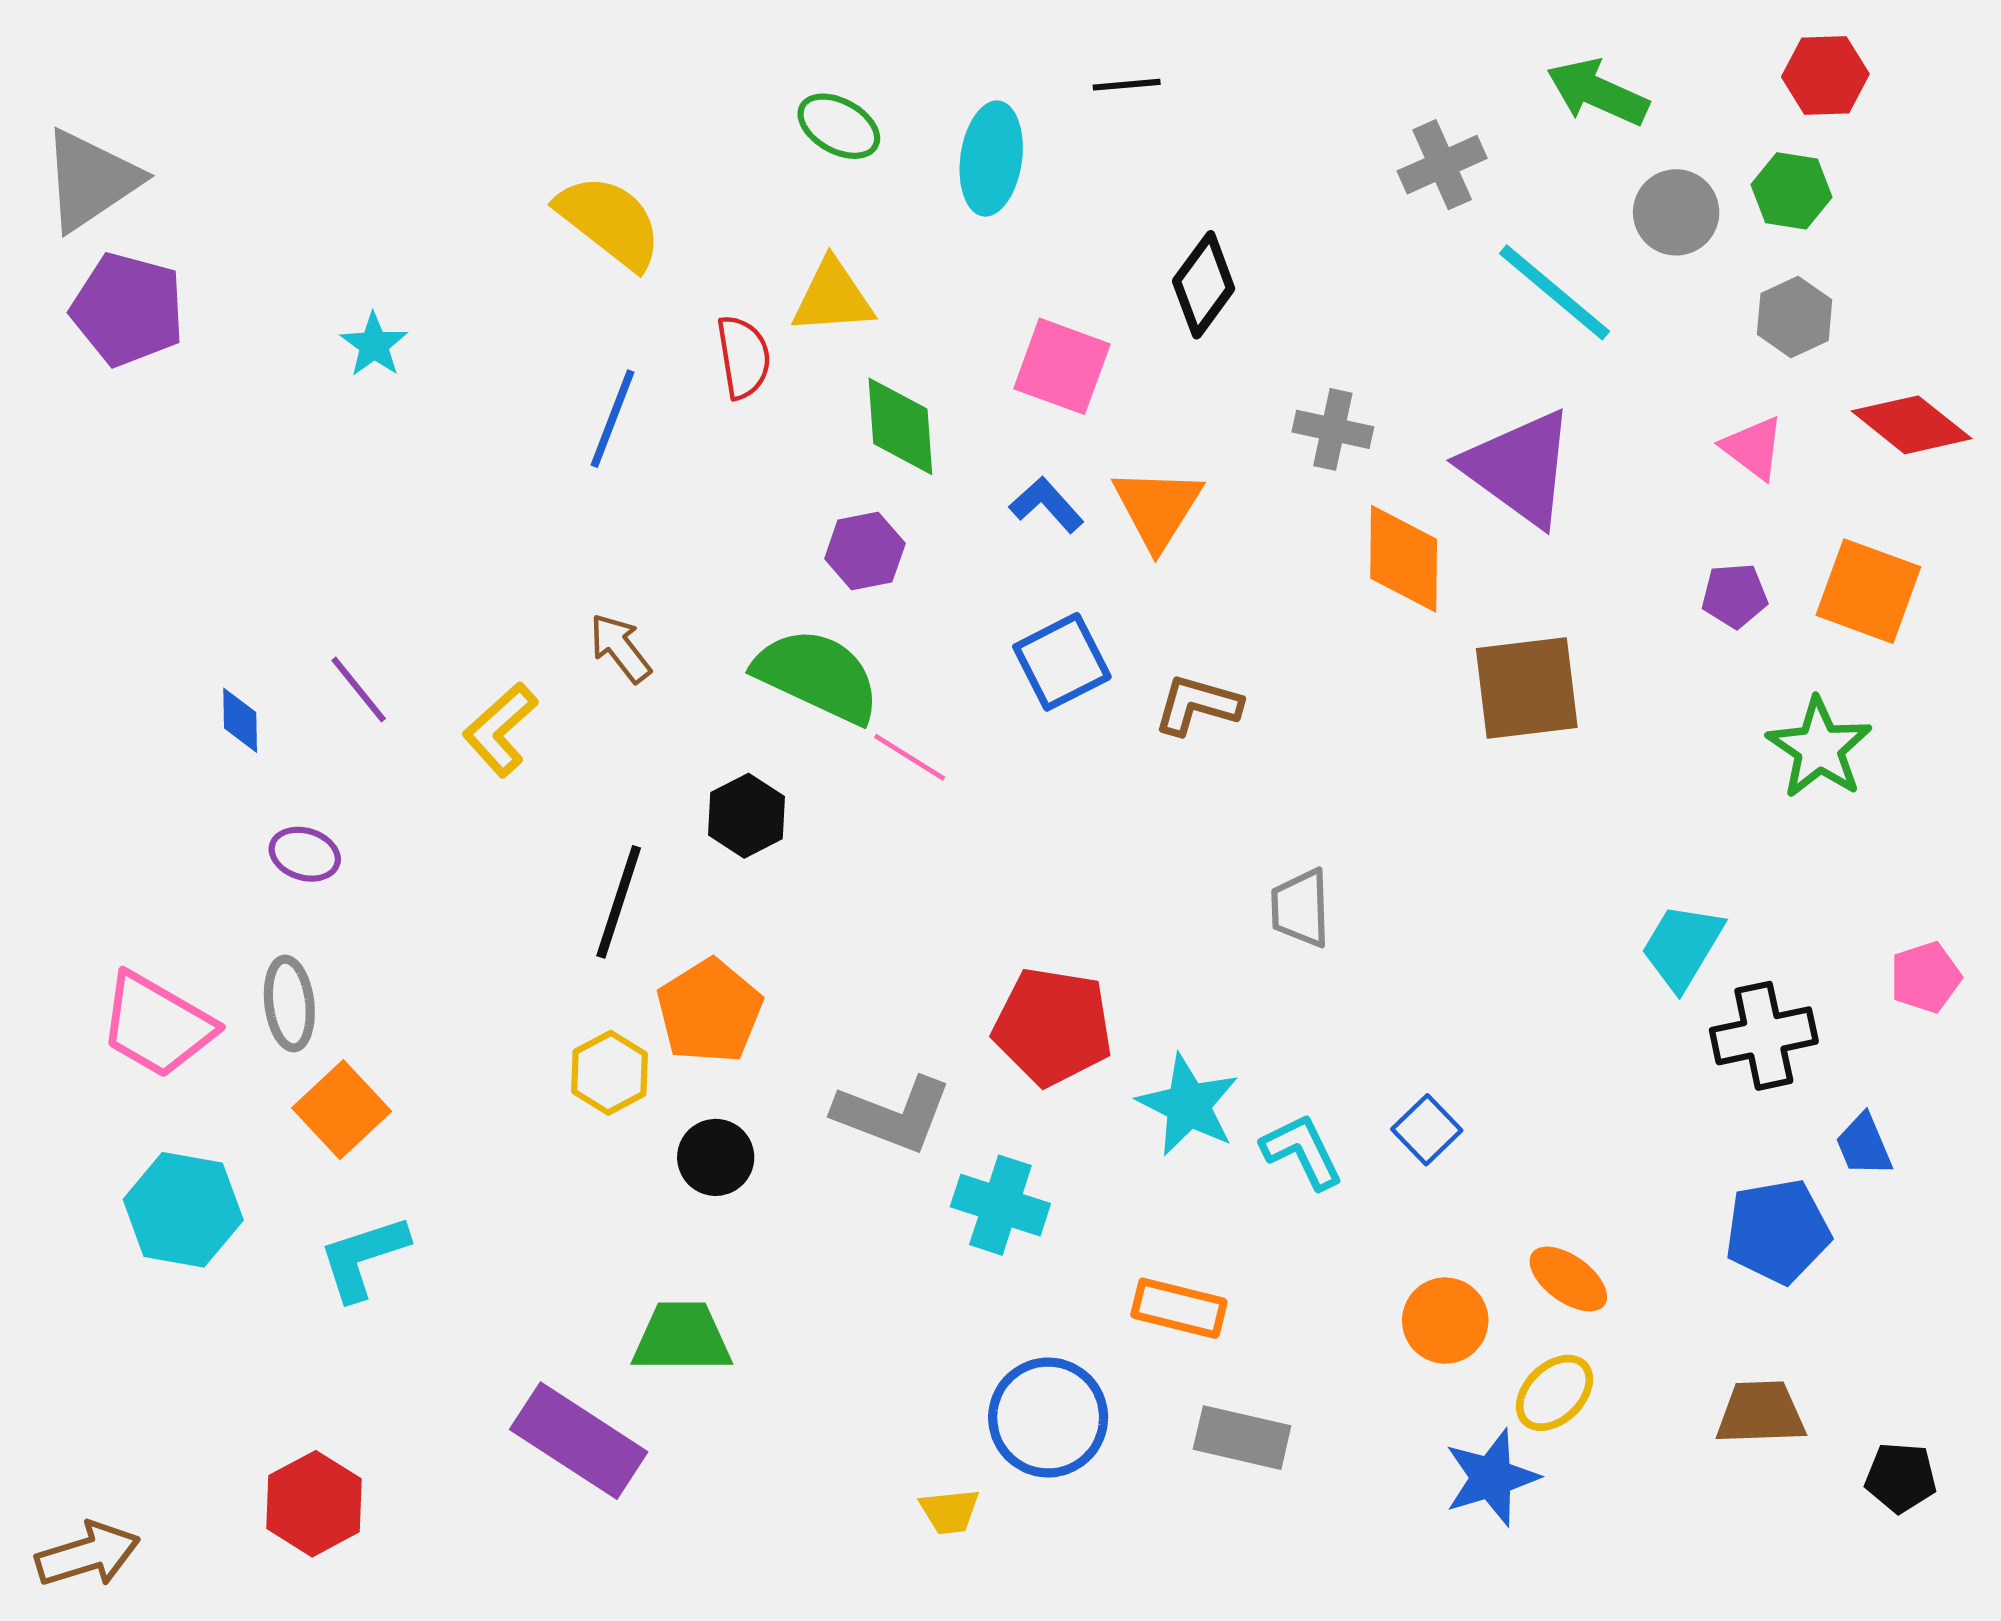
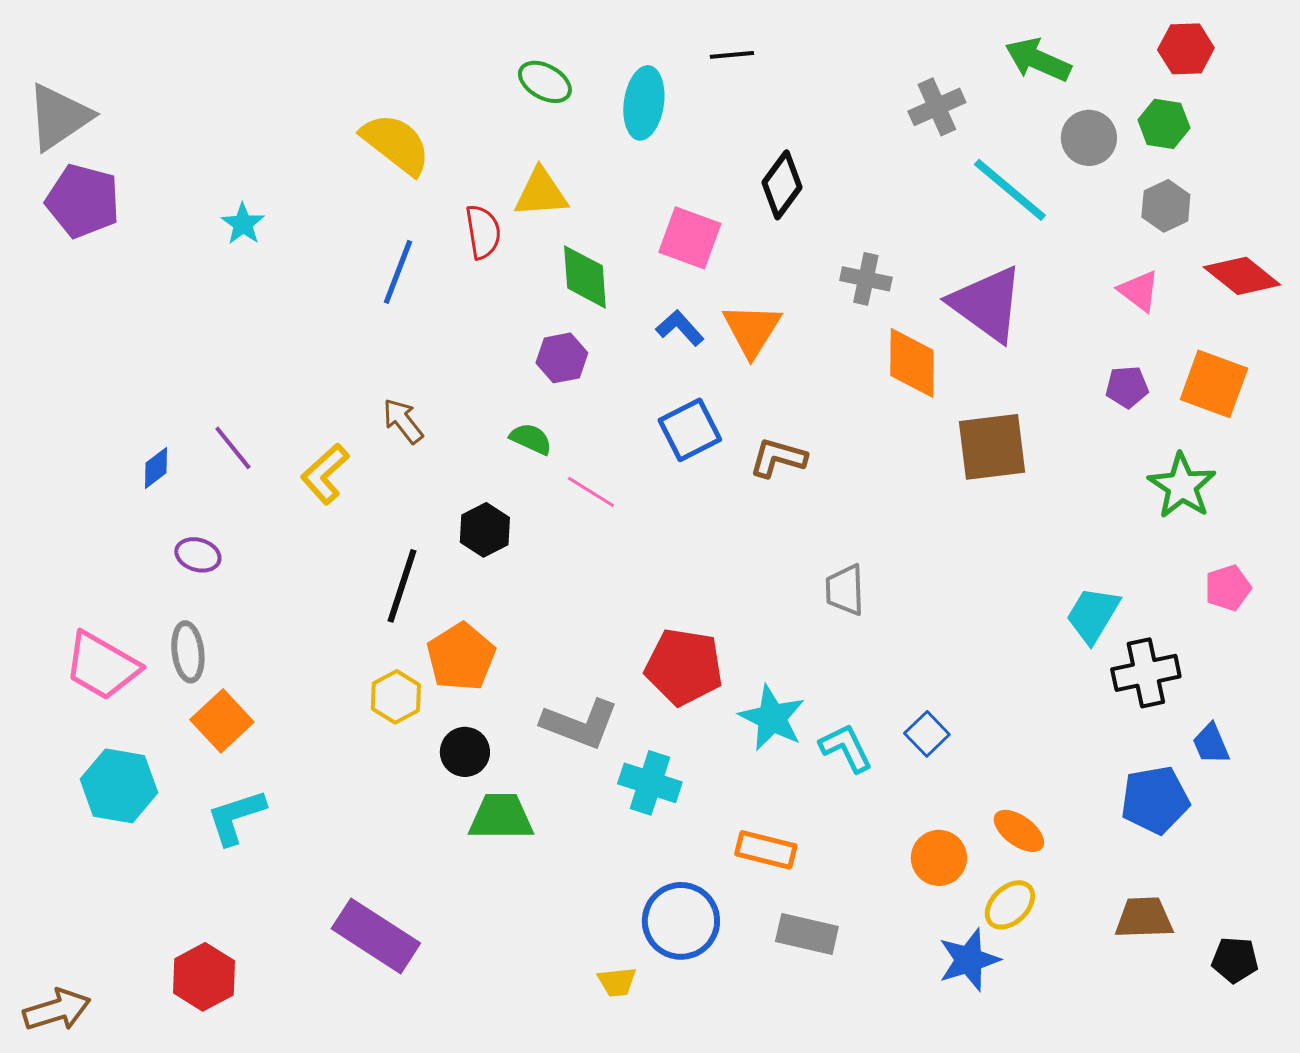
green semicircle: (817, 676) -> (531, 439), size x0.5
blue diamond: (240, 720) -> (156, 468), turned 54
pink pentagon: (1925, 977) -> (1228, 588), moved
green trapezoid: (682, 1337) -> (501, 817), moved

